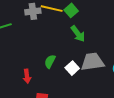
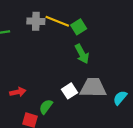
green semicircle: (50, 61) -> (46, 107), moved
red arrow: (27, 76) -> (18, 92), turned -104

